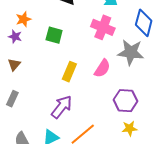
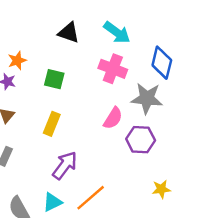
yellow rectangle: (69, 72) -> (52, 124), moved
purple hexagon: (125, 101) -> (141, 140), moved
yellow star: (130, 128) -> (161, 189), moved

